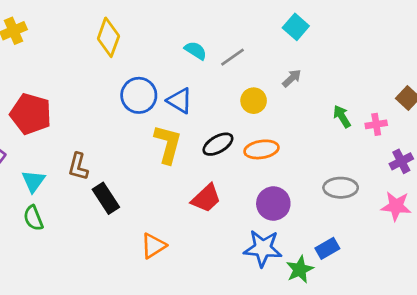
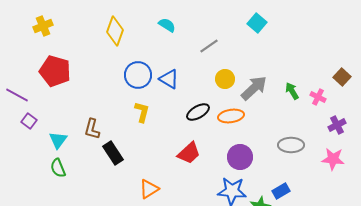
cyan semicircle: (196, 51) -> (167, 25), moved
gray arrow: (292, 78) -> (254, 88), moved, size x1.8
red pentagon: (31, 114) -> (55, 71), moved
pink cross: (376, 124) -> (318, 97), turned 35
yellow L-shape: (168, 144) -> (142, 112), moved, size x0.7

